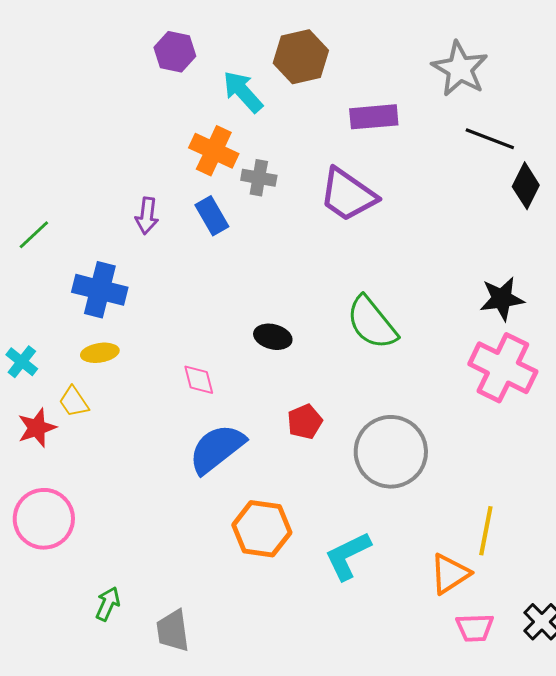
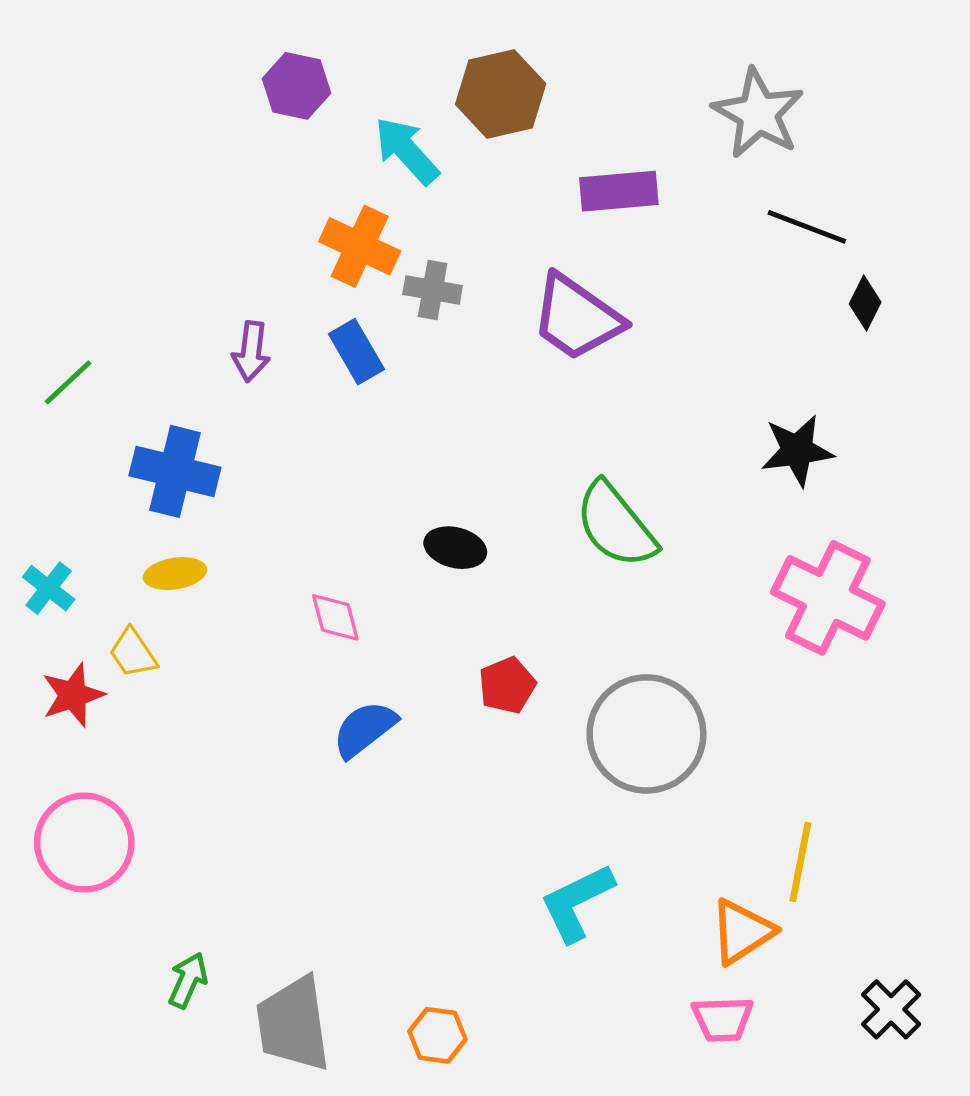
black diamond: (526, 186) -> (865, 303), size x0.7
black star: (502, 299) -> (797, 450), moved
blue semicircle: (217, 449) -> (365, 729), size x0.7
orange hexagon: (262, 529) -> (437, 1035), moved, size x0.6
pink trapezoid: (475, 628) -> (723, 1019), moved
gray trapezoid: (173, 631) -> (293, 1024), size x1.4

